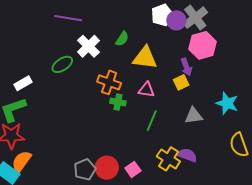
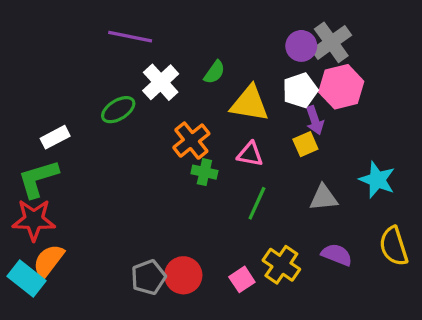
white pentagon: (162, 15) -> (300, 90), moved
orange cross: (109, 82) -> (191, 141), turned 30
purple semicircle: (187, 155) -> (337, 255), moved
pink square: (133, 169) -> (242, 279), moved

